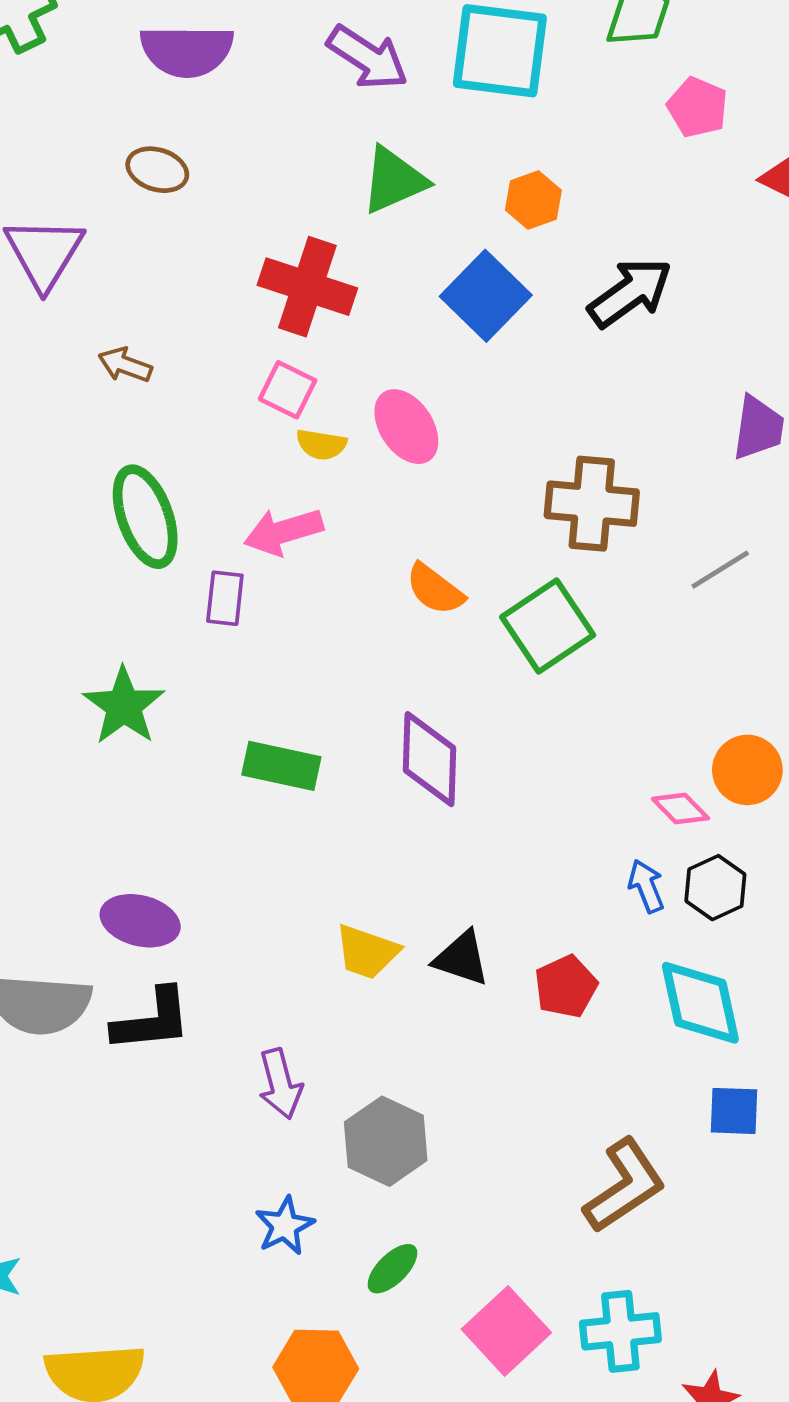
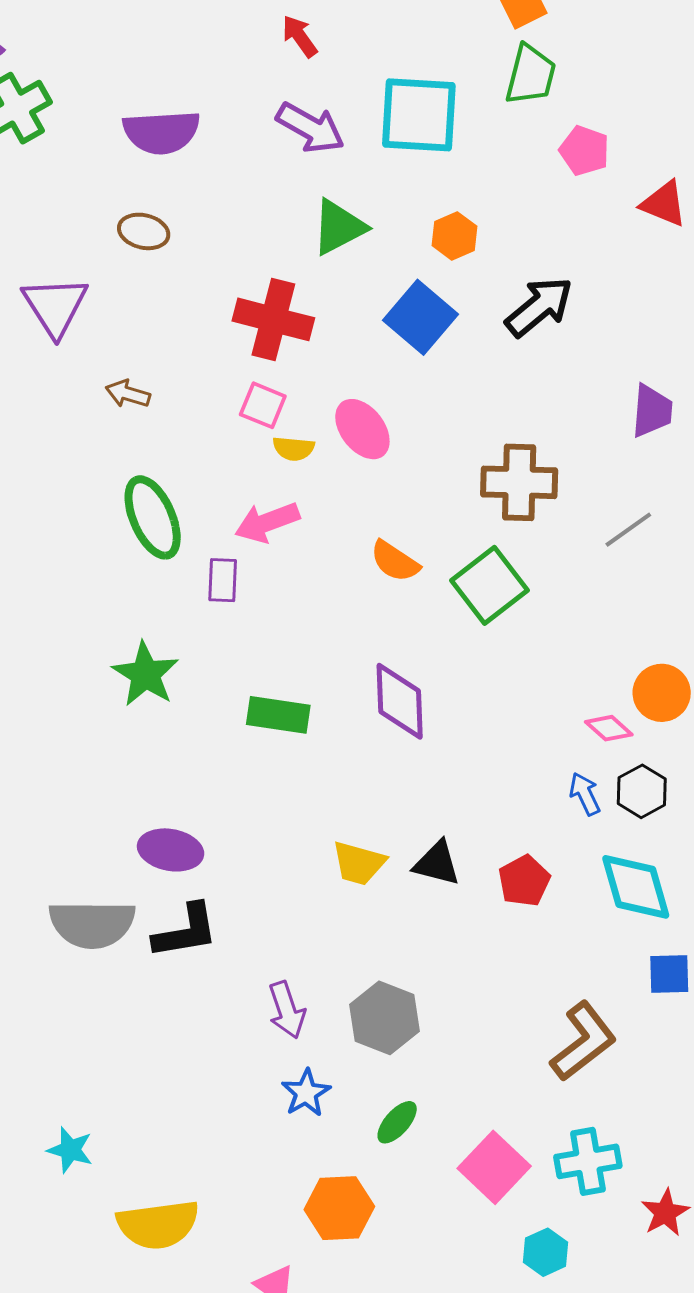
purple arrow: (280, 1084) -> (287, 1010), moved

